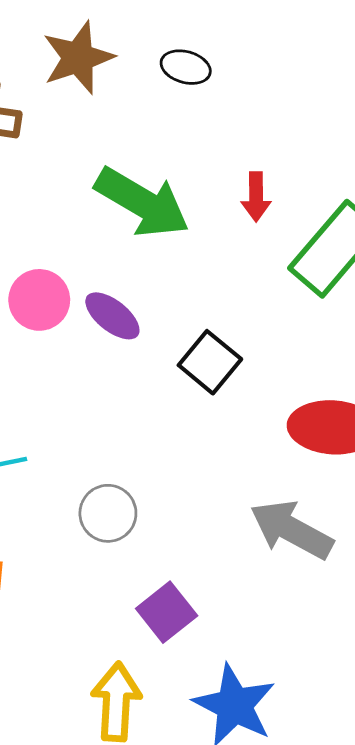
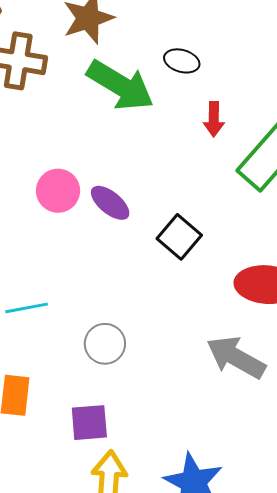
black ellipse: (186, 67) -> (182, 61), moved
green arrow: (142, 202) -> (120, 85), moved
purple square: (167, 612) -> (89, 423), moved, turned 33

